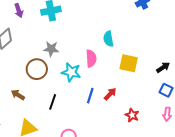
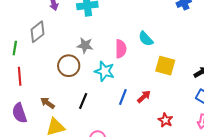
cyan semicircle: (108, 39) -> (146, 39), turned -35
pink semicircle: (91, 58) -> (121, 49), moved
brown arrow: (18, 95) -> (48, 103), moved

